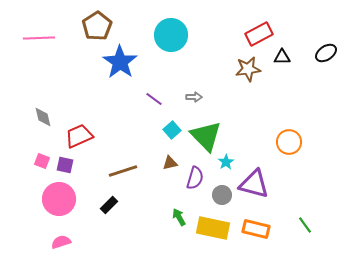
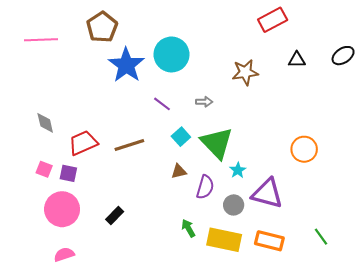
red rectangle: (259, 34) -> (273, 20), moved
cyan circle: (171, 35) -> (172, 54), moved
brown star: (248, 69) -> (245, 72), moved
brown line: (123, 171) -> (129, 145), moved

